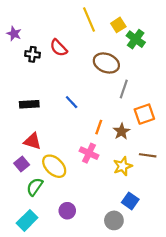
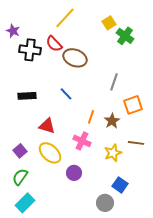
yellow line: (89, 20) -> (65, 18), moved, turned 65
black cross: (32, 54) -> (30, 50), size x1.5
brown ellipse: (106, 63) -> (75, 58), moved
red triangle: (32, 141) -> (47, 126), moved
green semicircle: (35, 187) -> (20, 177), moved
purple circle: (67, 211) -> (74, 173), moved

